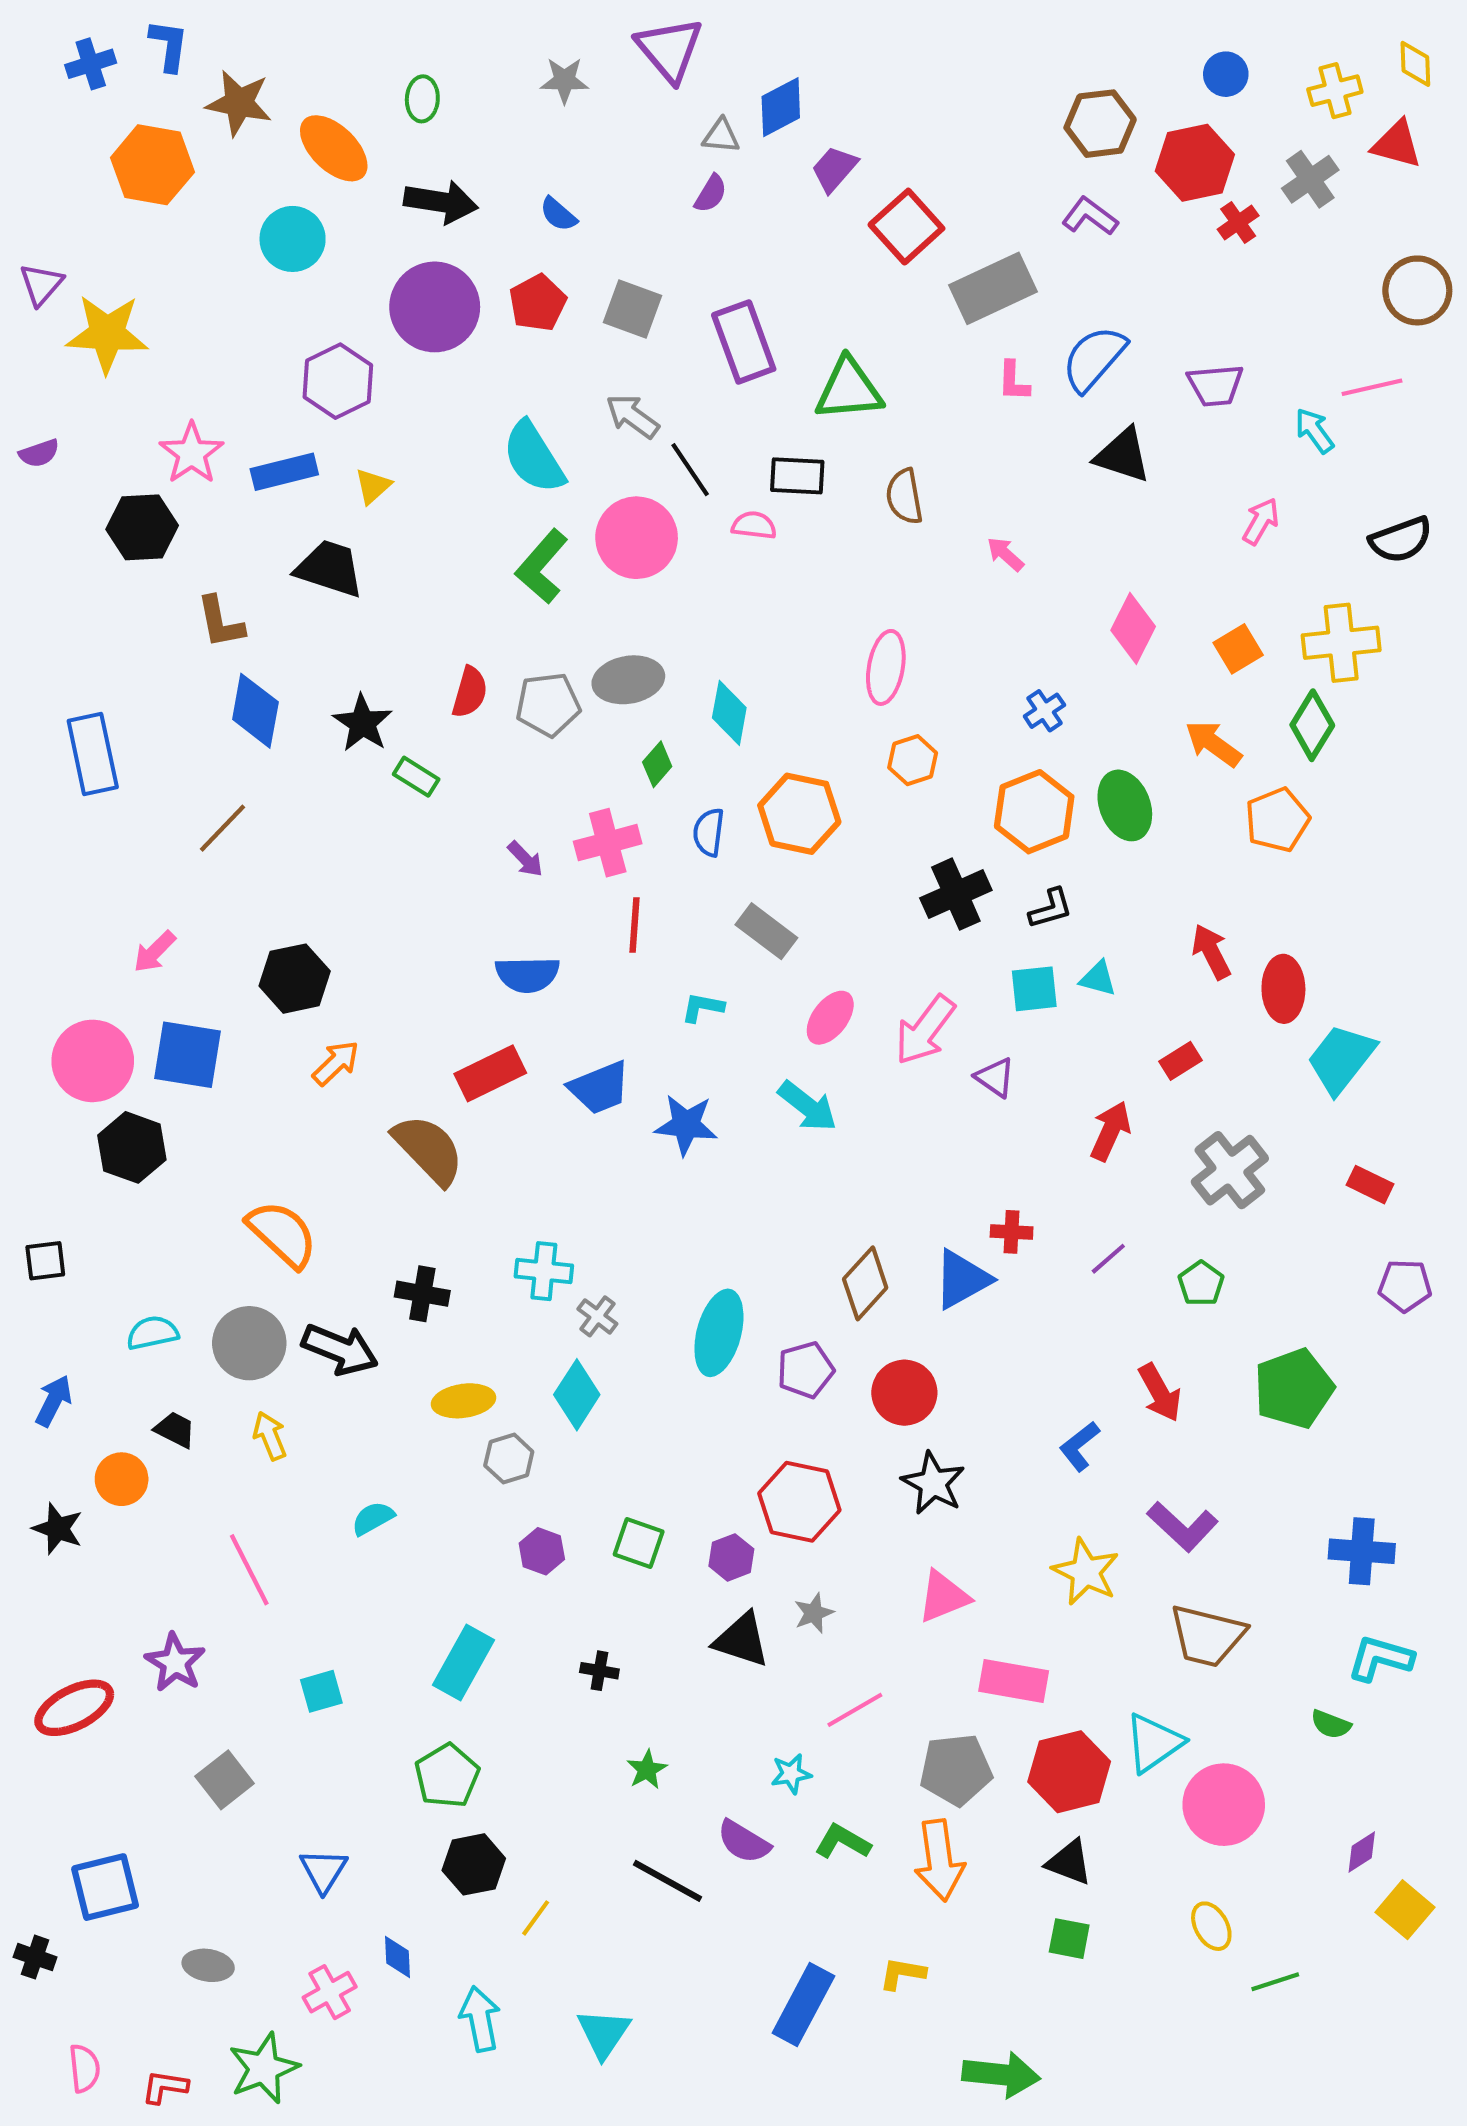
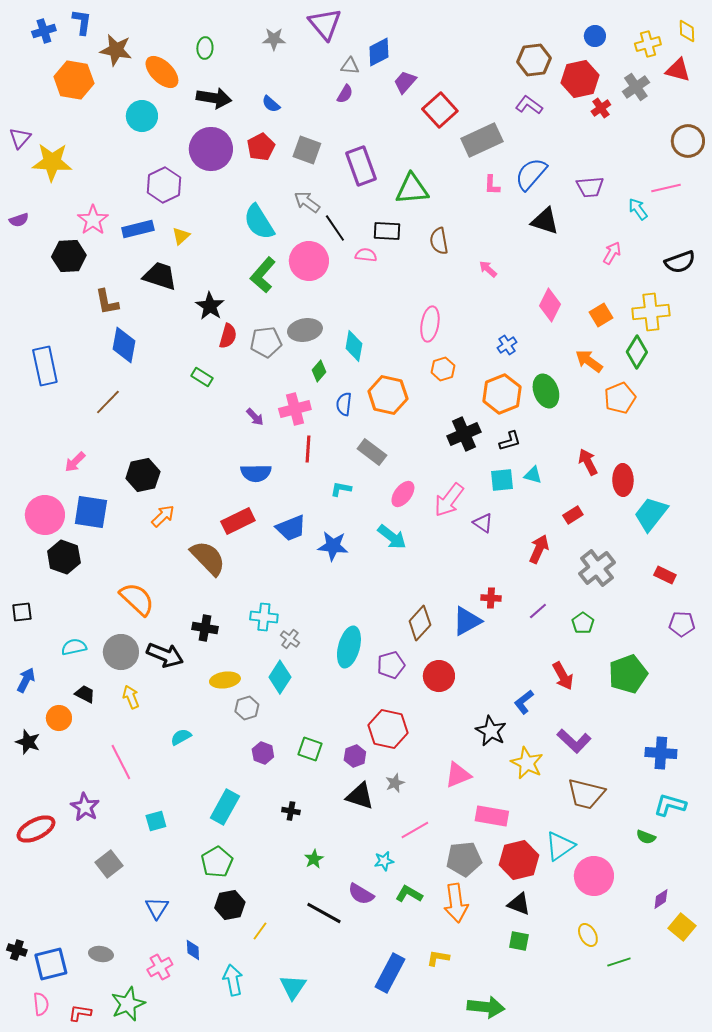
black star: (363, 723) -> (210, 306), moved
black star: (933, 1483) -> (491, 731), moved
blue square: (105, 1887) -> (51, 964), moved

